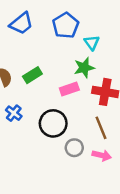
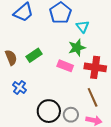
pink rectangle: (69, 89) -> (65, 66), turned 42
black circle: (53, 123) -> (49, 111), moved

